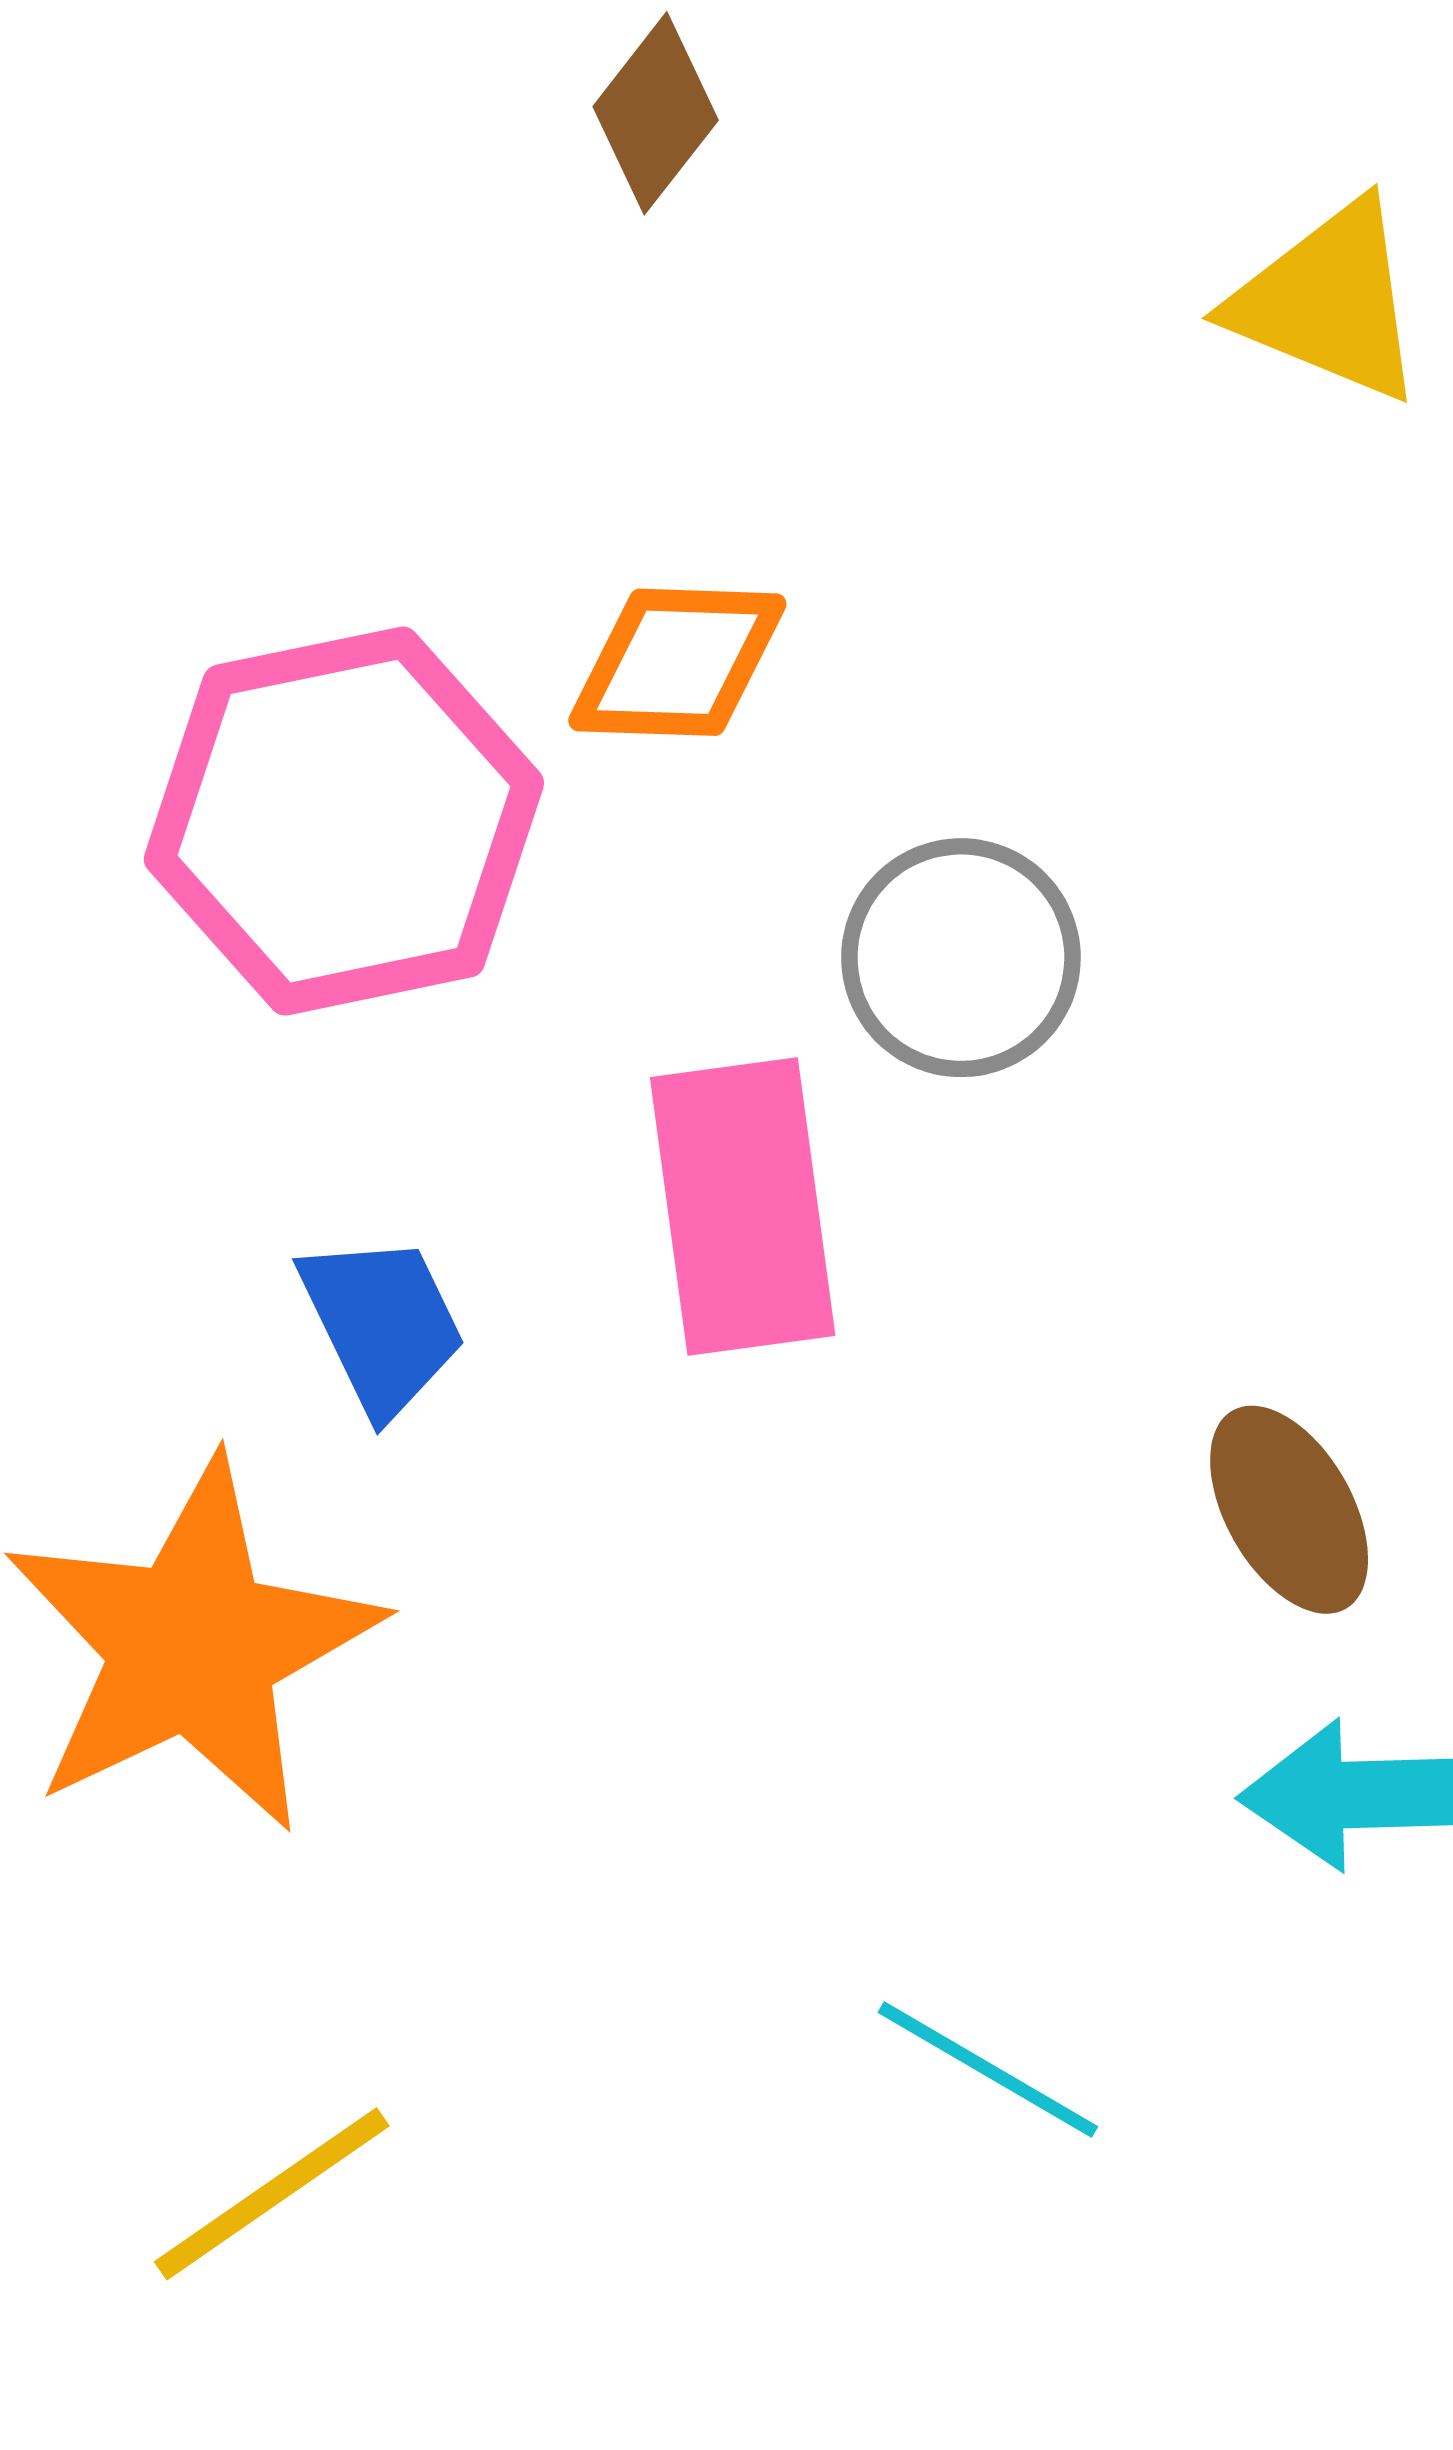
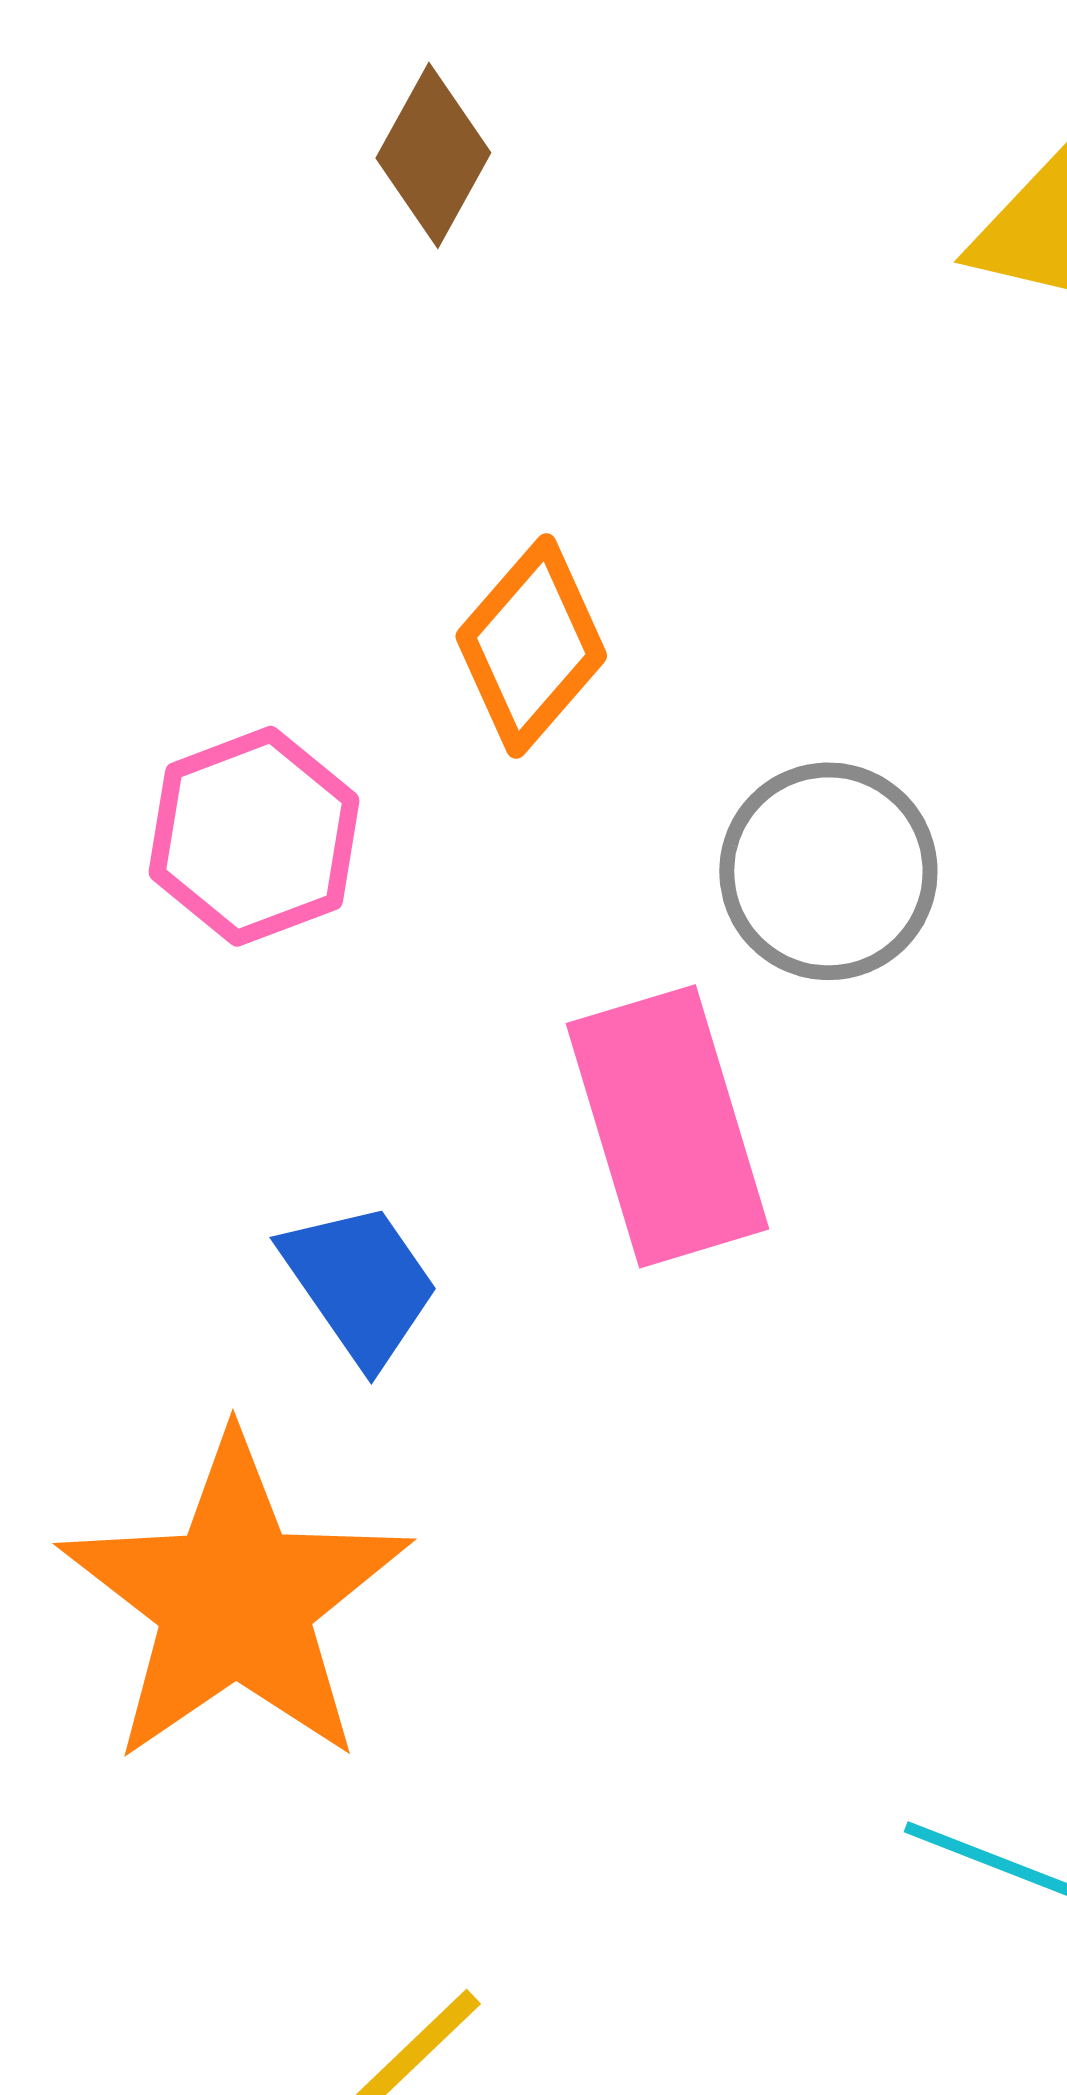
orange diamond: (677, 662) -> (531, 646), turned -42
pink hexagon: (344, 821) -> (254, 836), size x0.6

